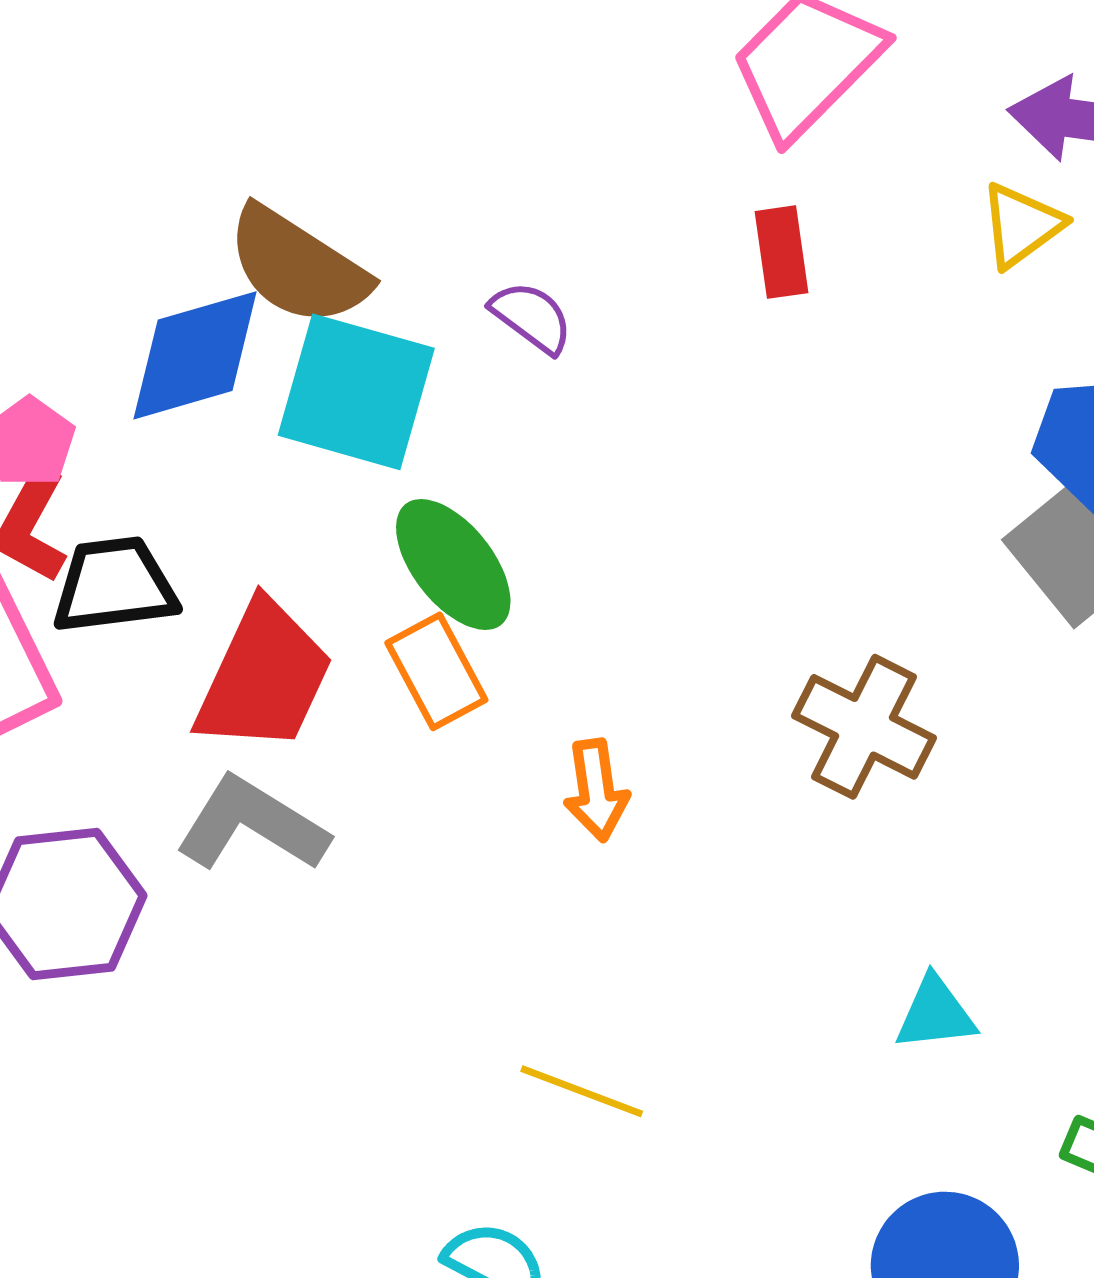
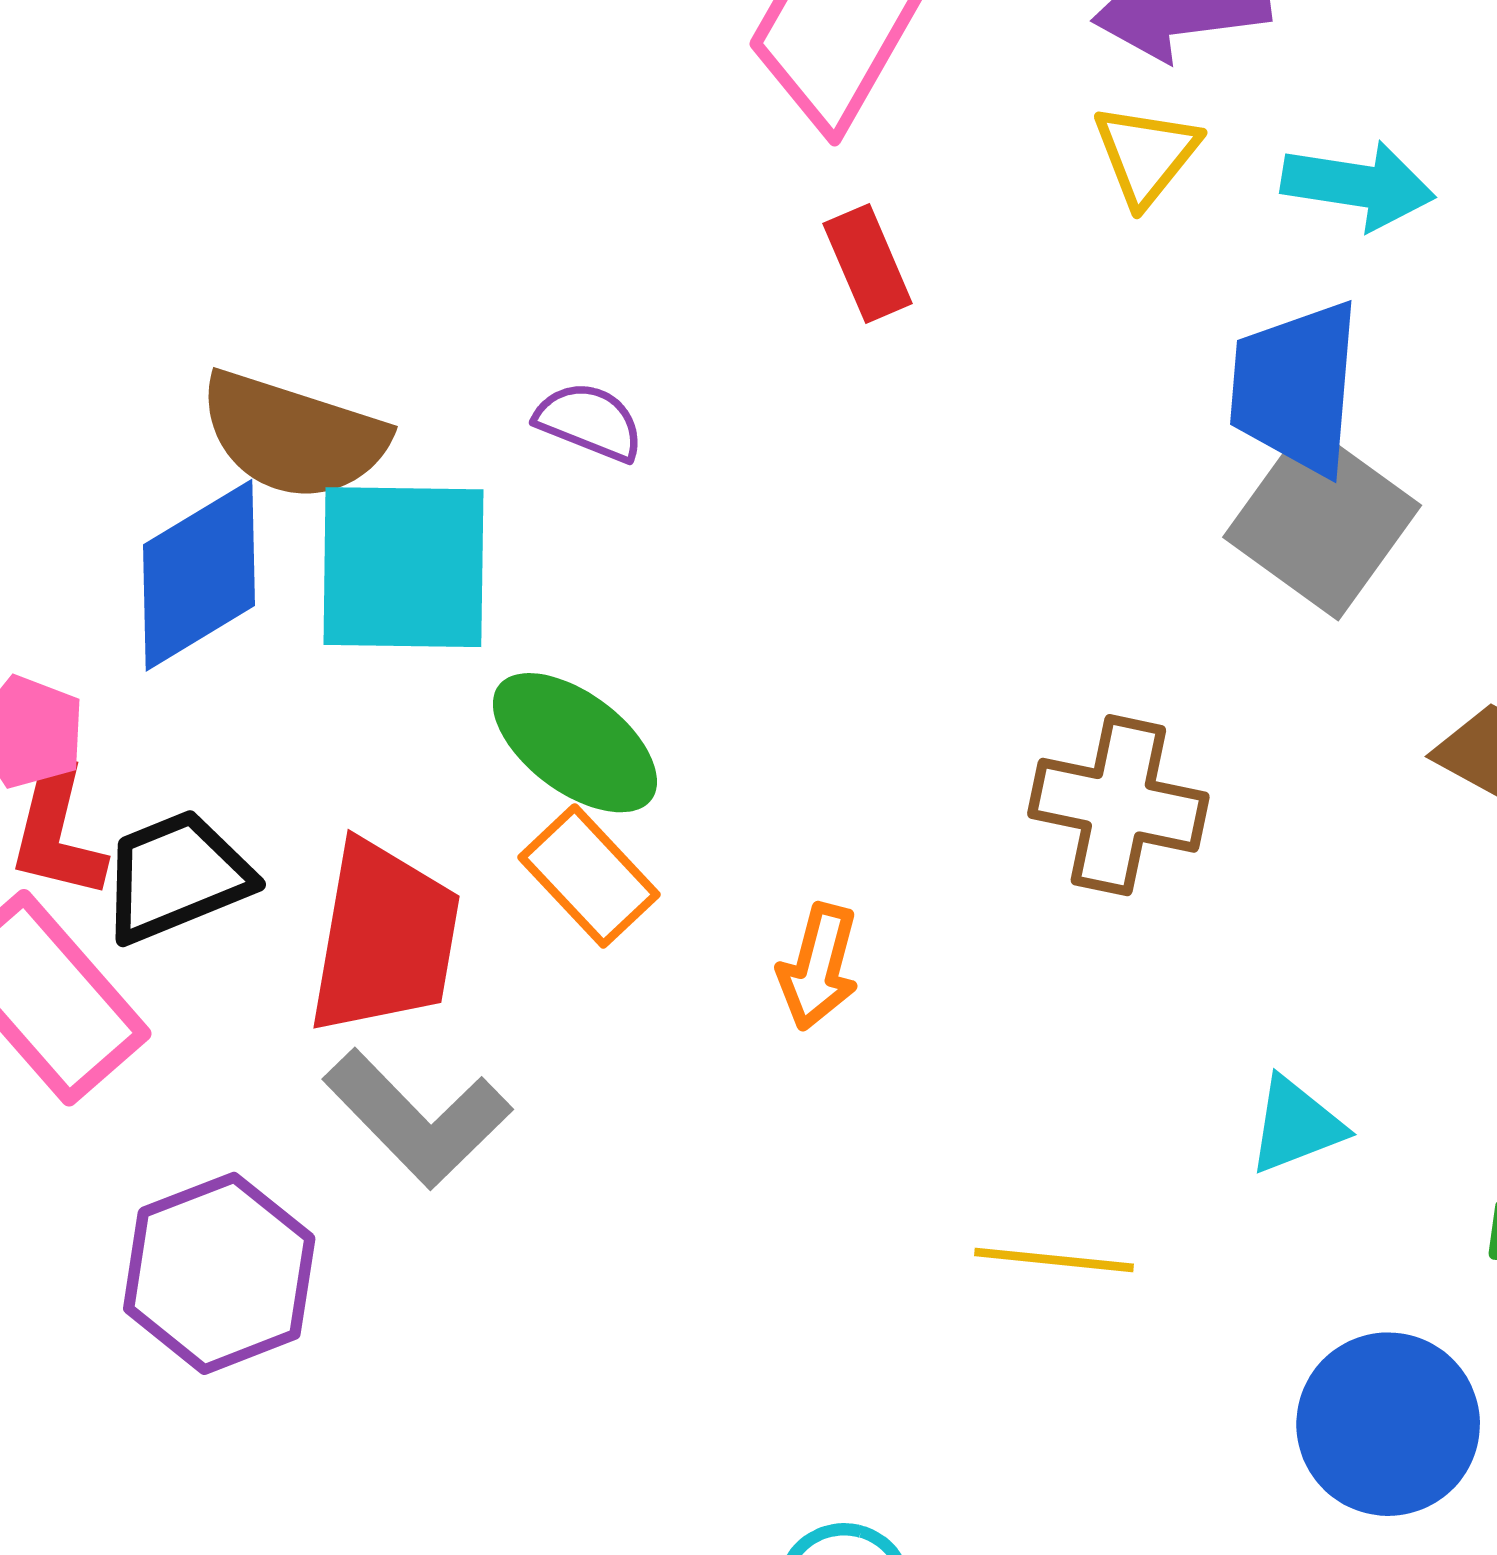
orange arrow: (596, 790) -> (818, 967), turned 38
gray L-shape: (252, 824) -> (417, 1118), turned -151
yellow line: (582, 1091) -> (1054, 1260), moved

